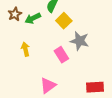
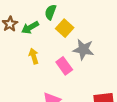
yellow arrow: (25, 49) -> (34, 56), moved

